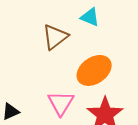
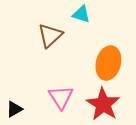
orange ellipse: (94, 70) -> (108, 63), moved, turned -36

